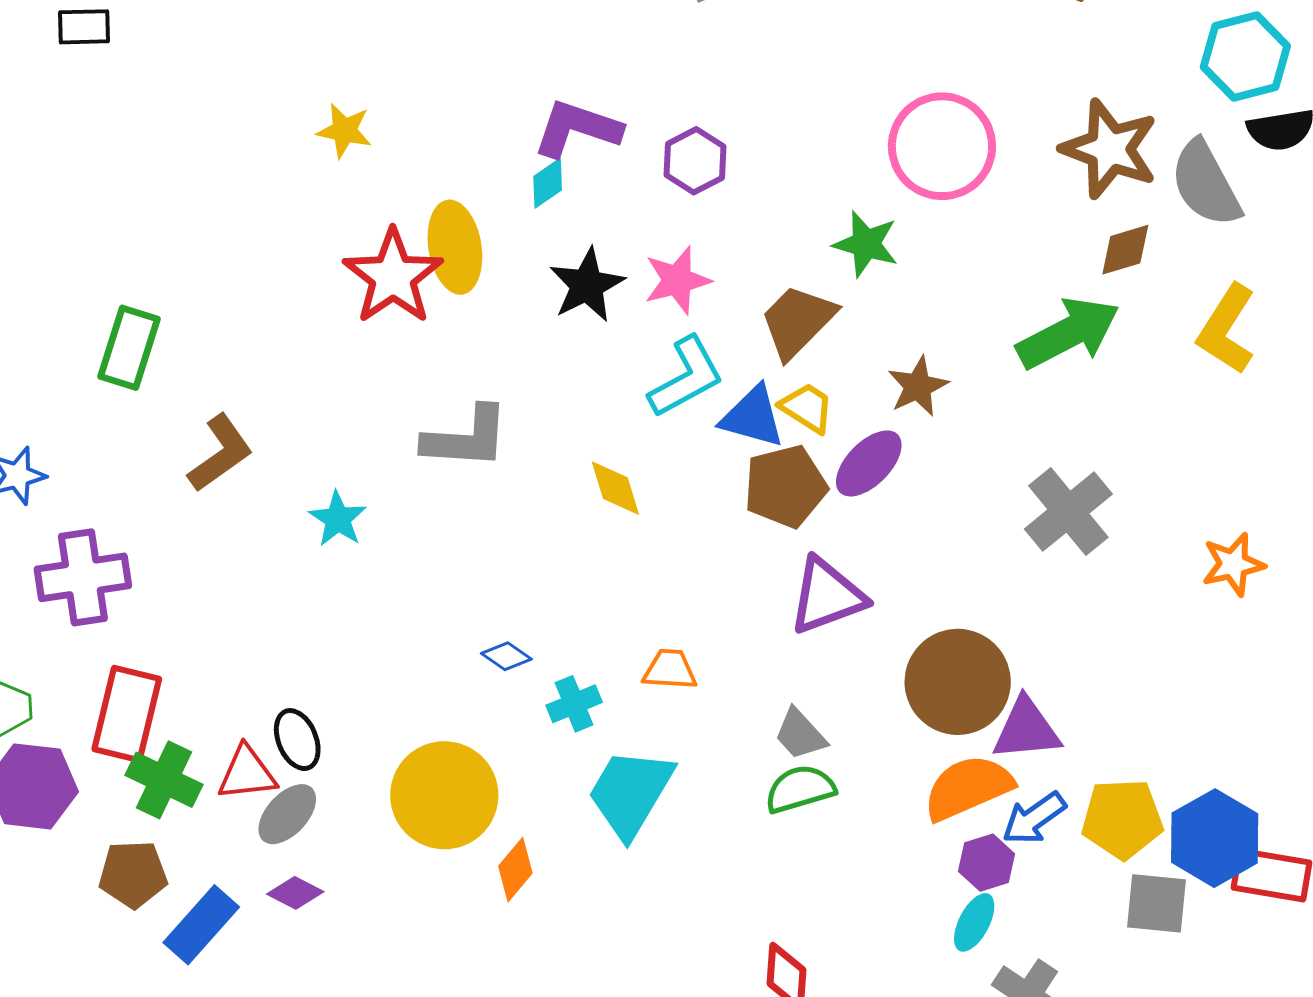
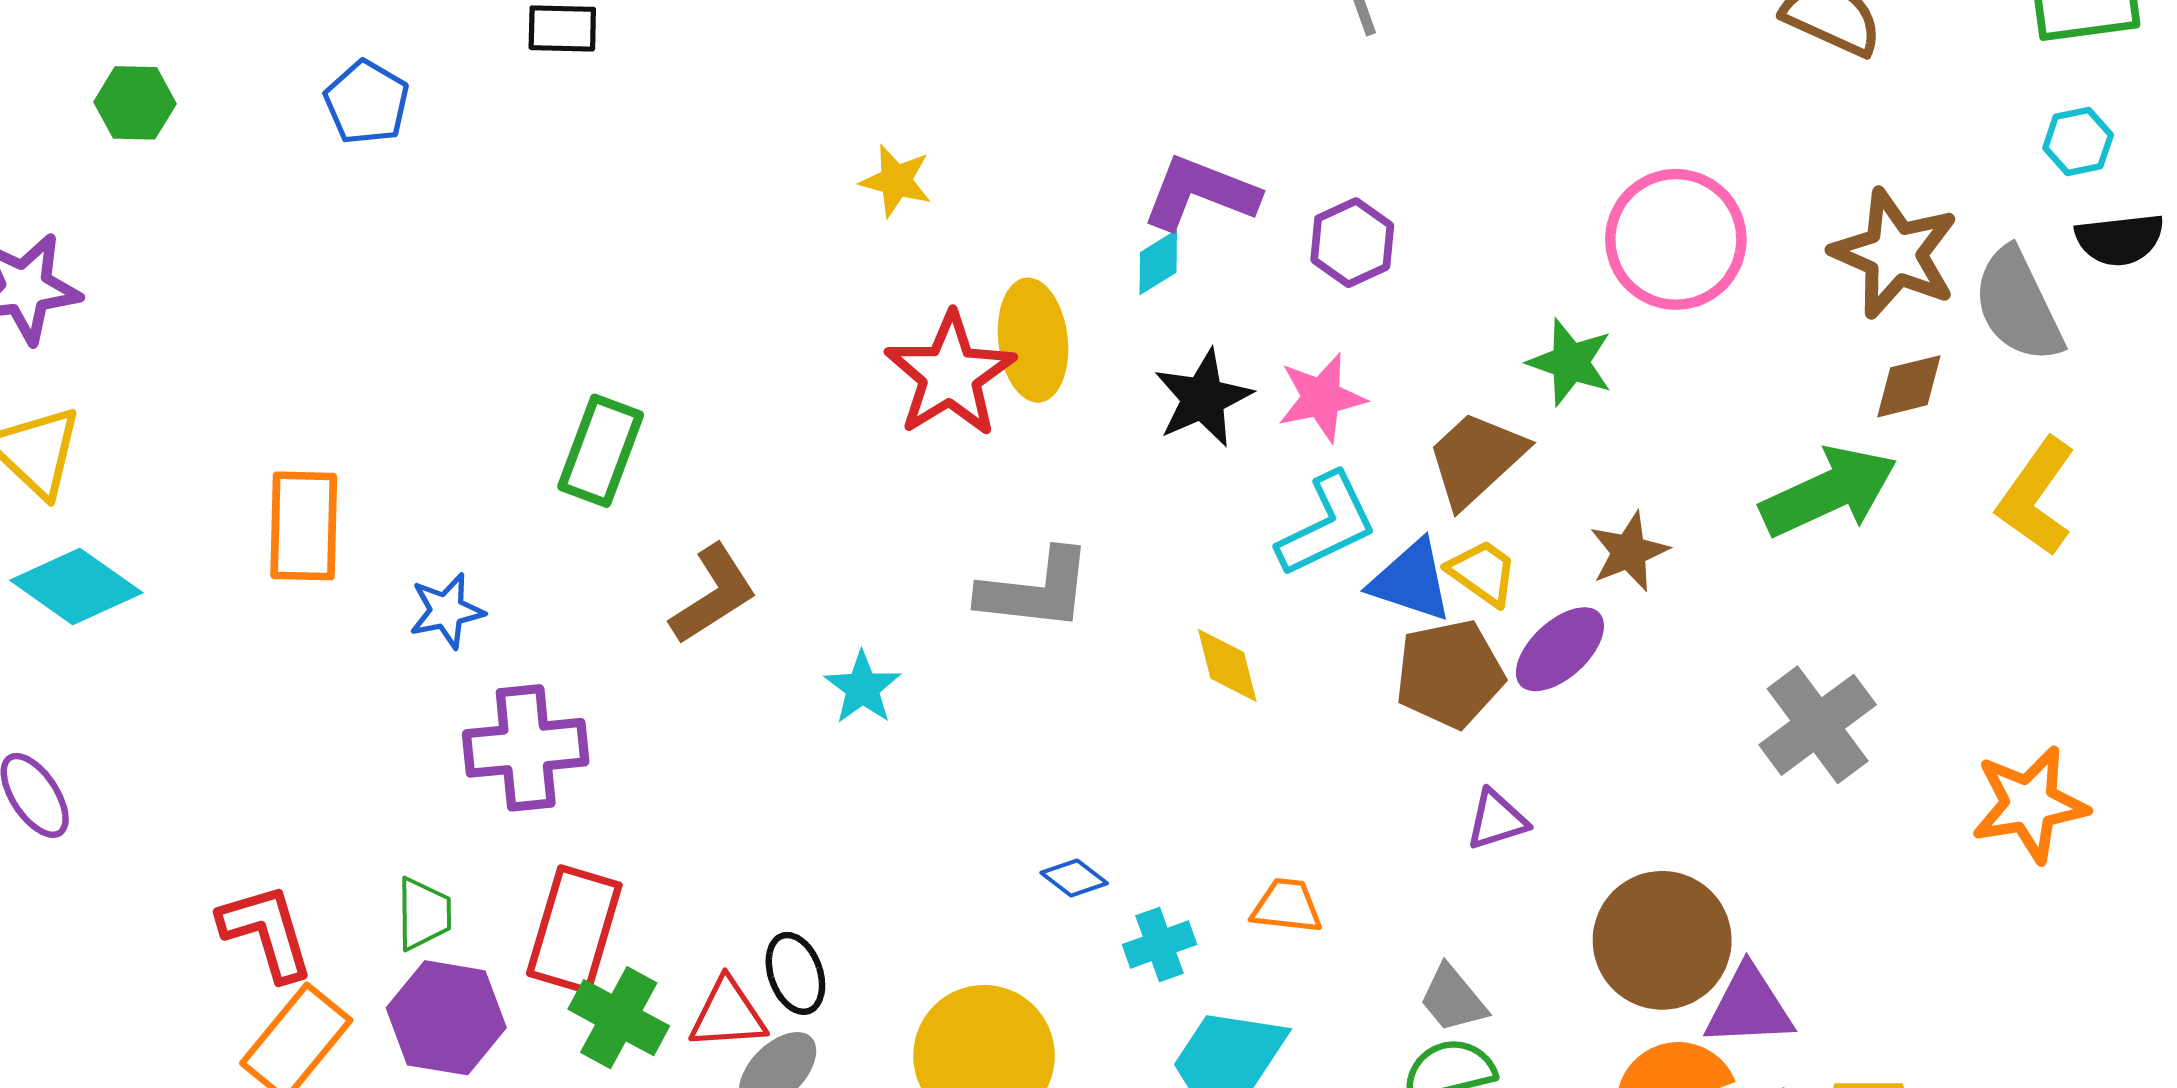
cyan hexagon: (1245, 56) -> (2078, 141), size x0.6
orange star: (1233, 564) -> (2030, 804), size x1.4
purple triangle: (827, 596) -> (1497, 820), size x0.6

